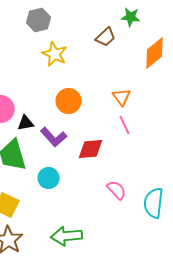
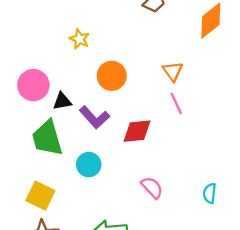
yellow star: (55, 54) -> (79, 39), moved, size x0.7
pink semicircle: (117, 190) -> (152, 188), moved
cyan semicircle: (154, 203) -> (210, 193), size x0.6

